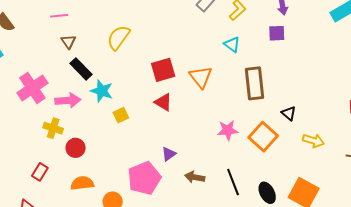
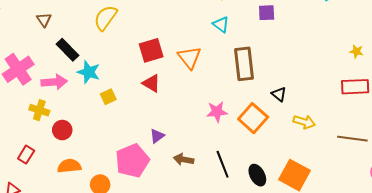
brown triangle: (68, 42) -> (44, 20), moved

